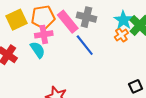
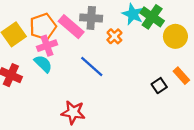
orange cross: (121, 35) -> (114, 36), moved
blue line: (85, 45) -> (92, 67), moved

